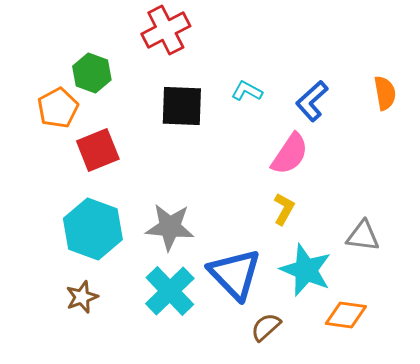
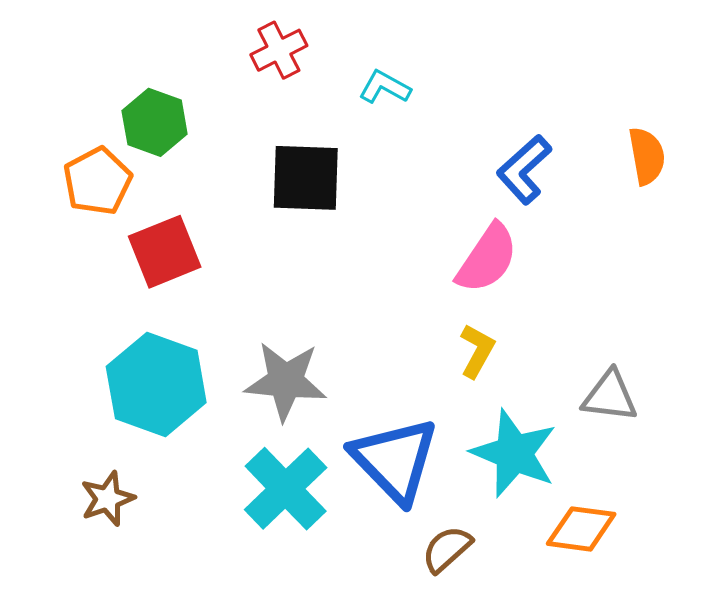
red cross: (166, 30) -> (279, 50), size x0.7
cyan L-shape: (247, 91) -> (385, 87), moved
brown star: (82, 297) -> (108, 499), moved

